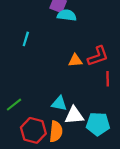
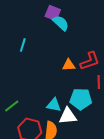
cyan semicircle: (67, 15) -> (61, 23), turned 36
cyan pentagon: (98, 124) -> (81, 99), moved

